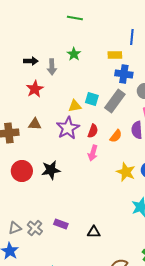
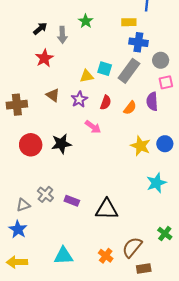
black arrow: (31, 61) -> (40, 29), turned -40
brown triangle: (35, 124) -> (53, 95), moved, turned 32
purple star: (68, 128) -> (79, 99), size x0.7
pink arrow: (93, 153) -> (93, 127), moved, turned -70
gray cross: (35, 228) -> (45, 194), moved
black triangle: (94, 232) -> (107, 209), size x1.6

